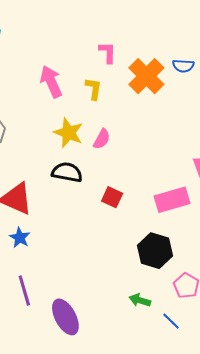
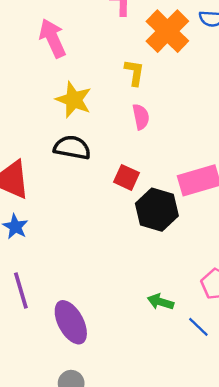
yellow L-shape: (94, 89) -> (134, 73), moved
pink semicircle: (102, 139) -> (141, 117), moved, turned -40
black hexagon: (155, 251) -> (157, 210), moved

